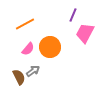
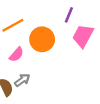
orange circle: (50, 47) -> (42, 39), moved

